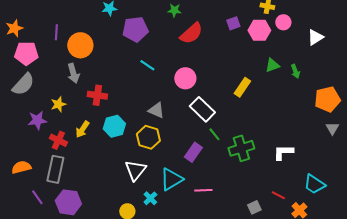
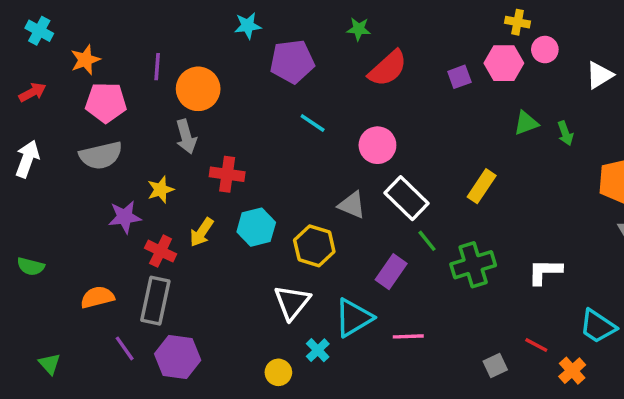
purple square: (233, 23) -> (459, 77), moved
gray semicircle: (23, 84) -> (101, 155), turned 35
yellow rectangle: (242, 87) -> (482, 186), moved
gray triangle: (156, 110) -> (352, 205), moved

